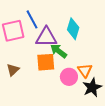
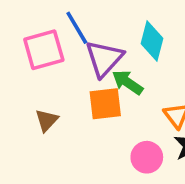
purple triangle: (46, 37) -> (104, 59), turned -45
pink circle: (69, 77) -> (147, 157), moved

